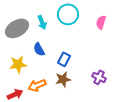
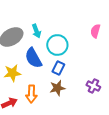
cyan circle: (68, 14) -> (57, 45), moved
blue semicircle: (39, 49) -> (33, 58), size x1.5
orange arrow: (37, 85) -> (31, 94), turned -66

